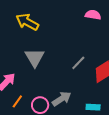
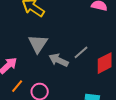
gray arrow: (62, 99) -> (59, 60), moved, turned -126

